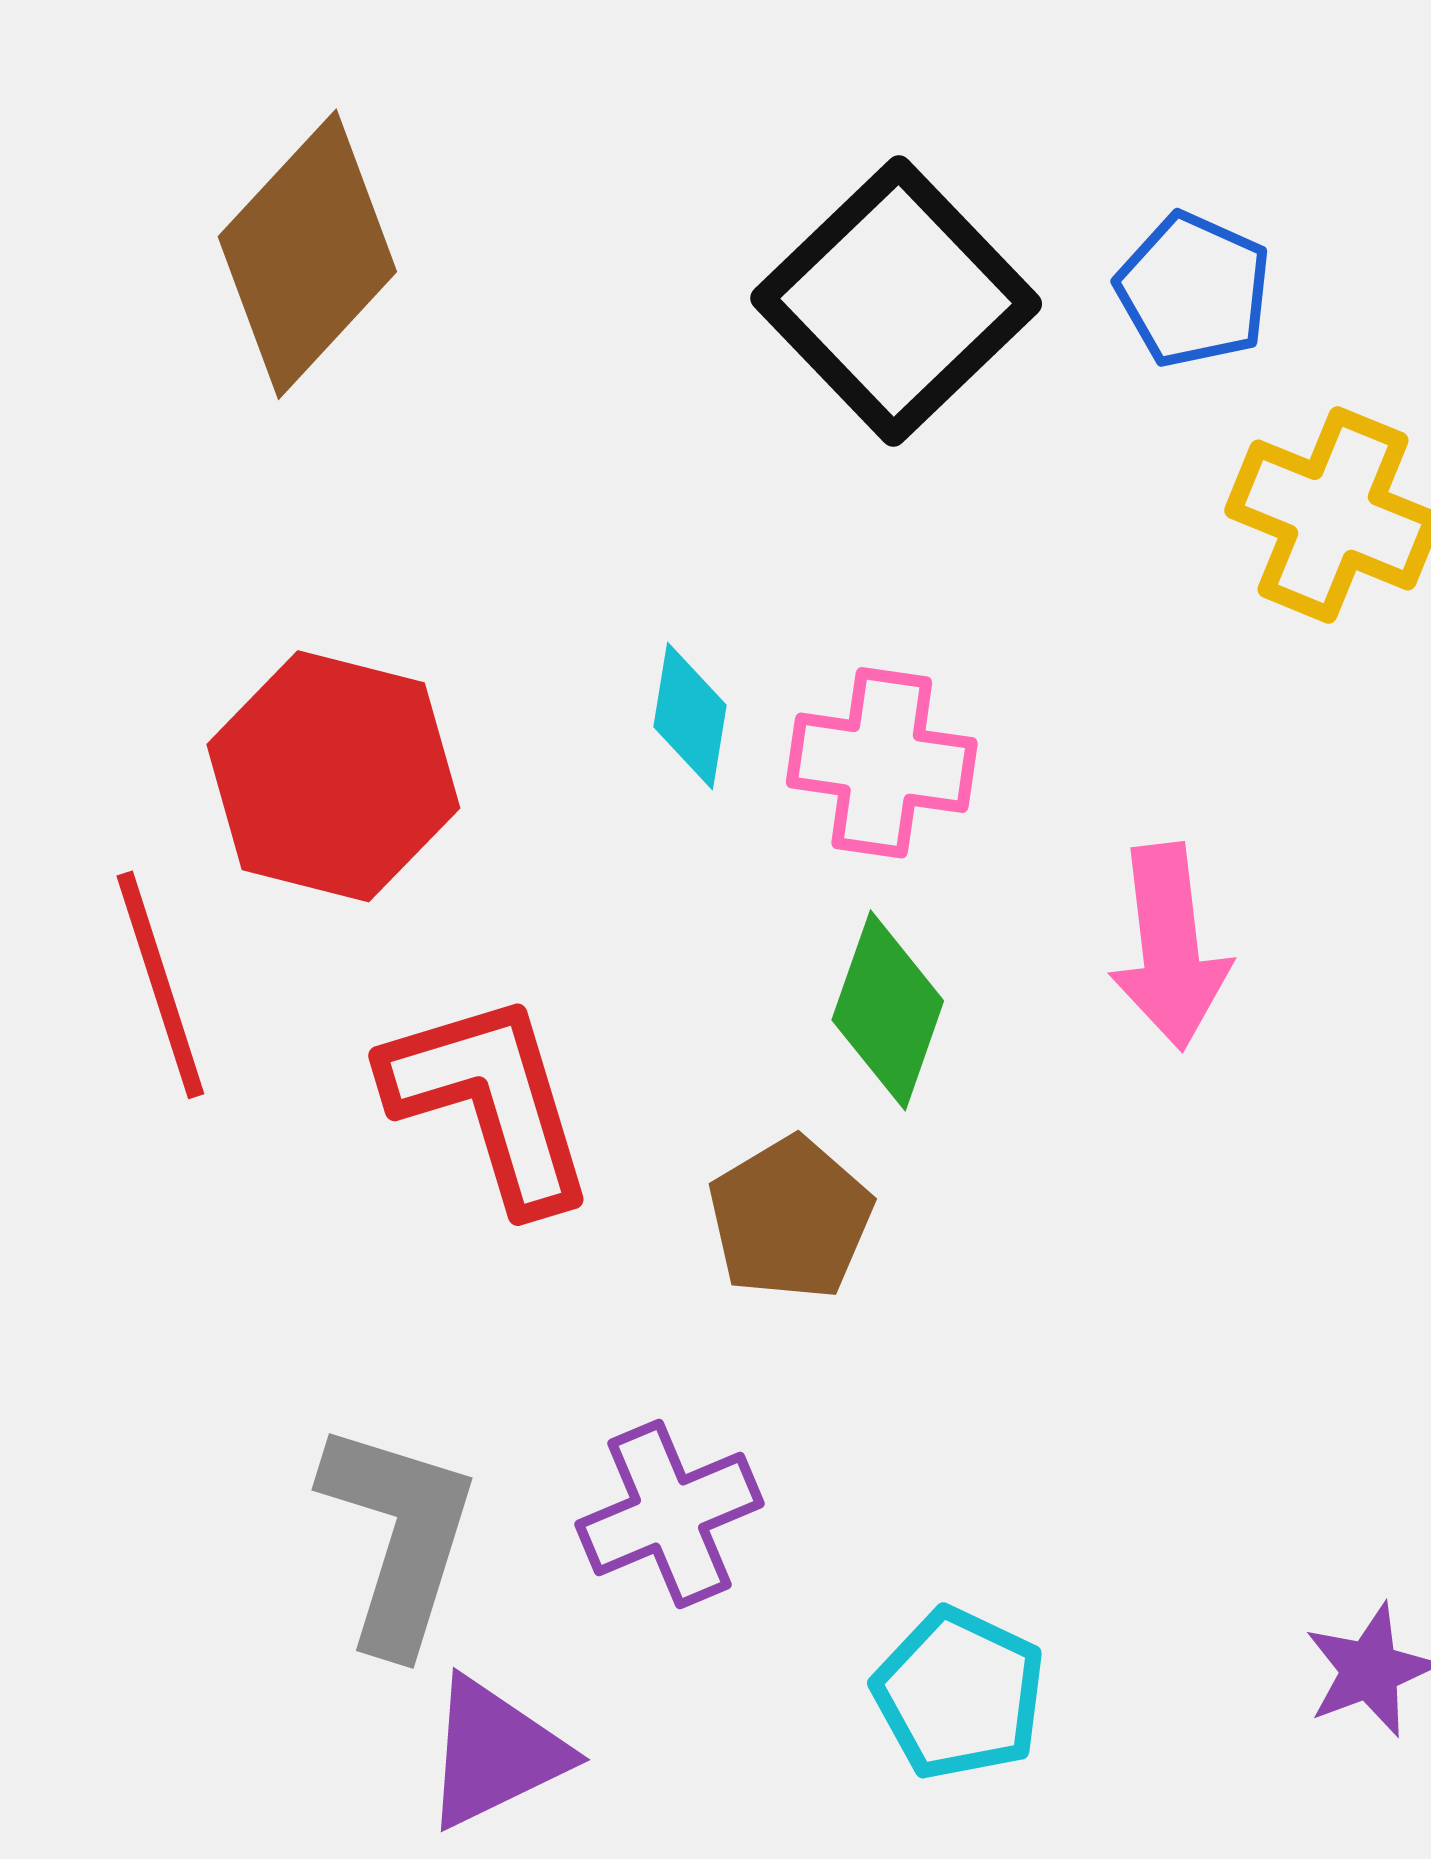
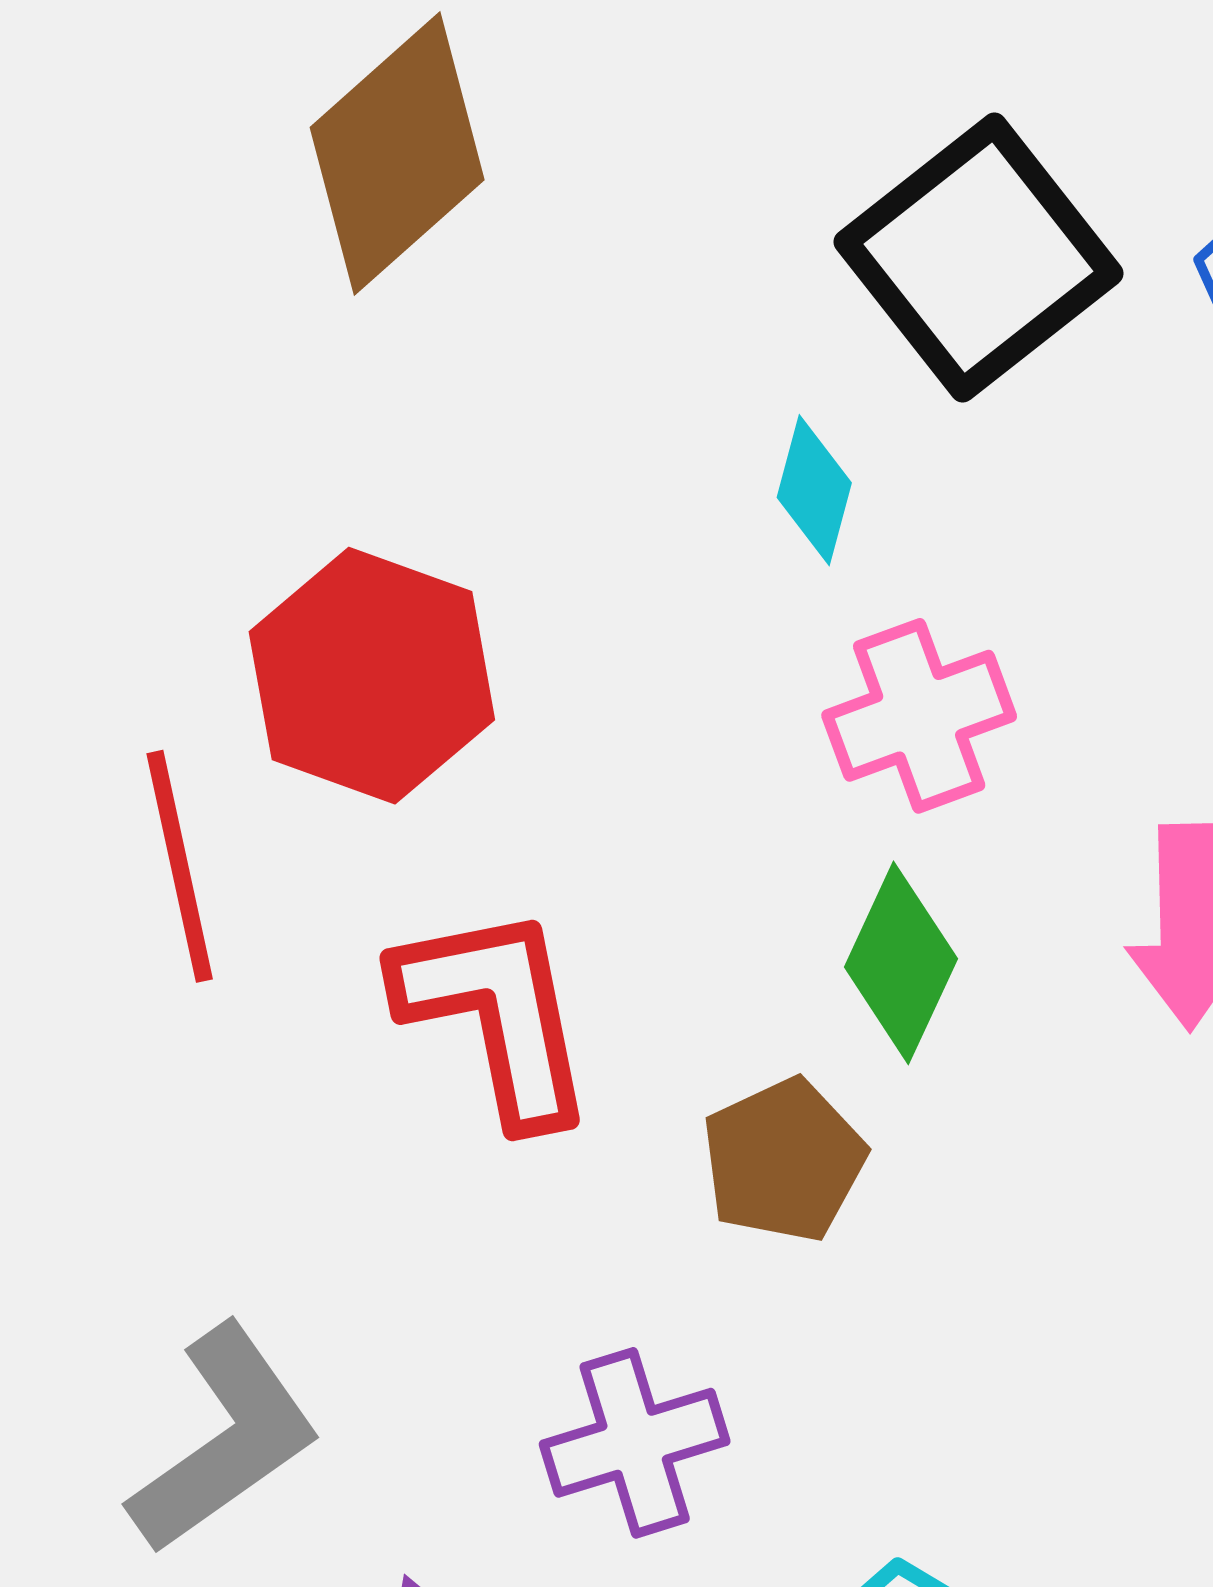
cyan diamond: (690, 716) -> (814, 490), moved
pink cross: (882, 763) -> (919, 716), turned -34
gray L-shape: (398, 1537) -> (225, 1439), moved, turned 32

